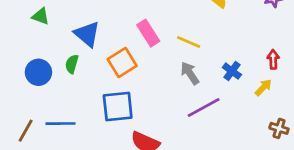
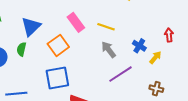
blue triangle: (87, 34) -> (31, 26), turned 40
yellow arrow: (263, 87) -> (155, 57), moved
brown cross: (279, 128) -> (156, 89), moved

